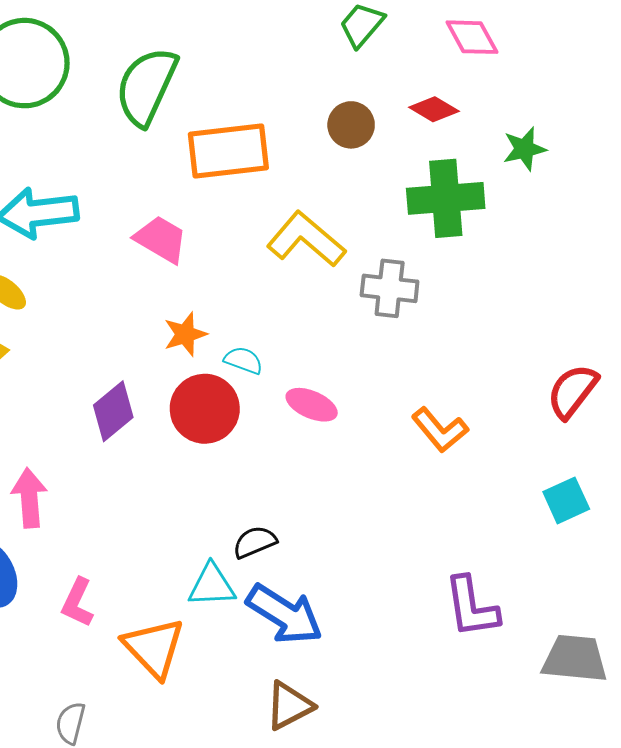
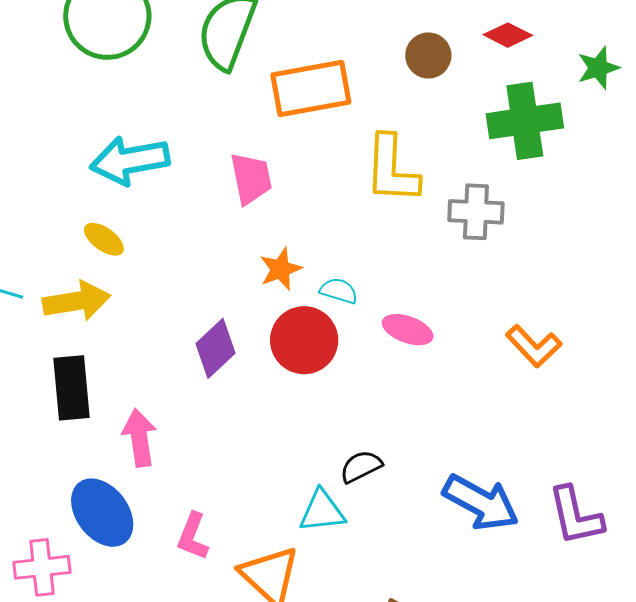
pink trapezoid: (161, 239) -> (251, 178), turned 52
yellow L-shape: (306, 239) -> (392, 169), turned -124
blue arrow: (285, 614) -> (481, 503), moved

